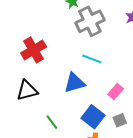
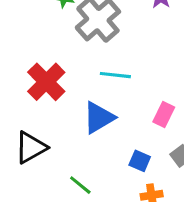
red cross: (34, 50) -> (46, 82), moved
blue square: (93, 117) -> (140, 161), size x0.6

